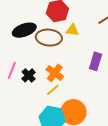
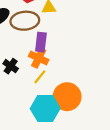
purple rectangle: (96, 61) -> (41, 42), moved

